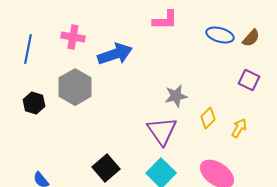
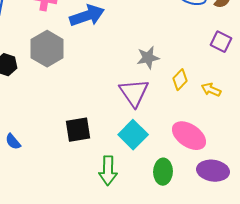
yellow arrow: (239, 128) -> (211, 90), turned -96
black square: (106, 168) -> (78, 130), turned 32

